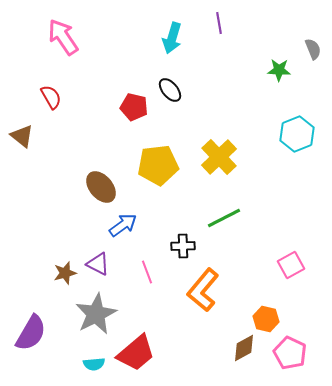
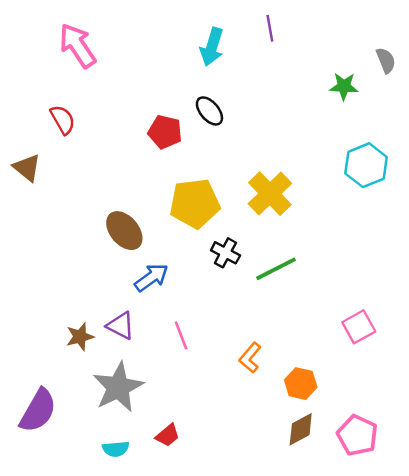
black cross: (183, 246) -> (225, 253), moved, turned 30
orange L-shape: (203, 290) -> (250, 358), size x0.6
orange hexagon: (266, 319) -> (301, 384), moved
red trapezoid: (136, 353) -> (167, 435), size x0.5

